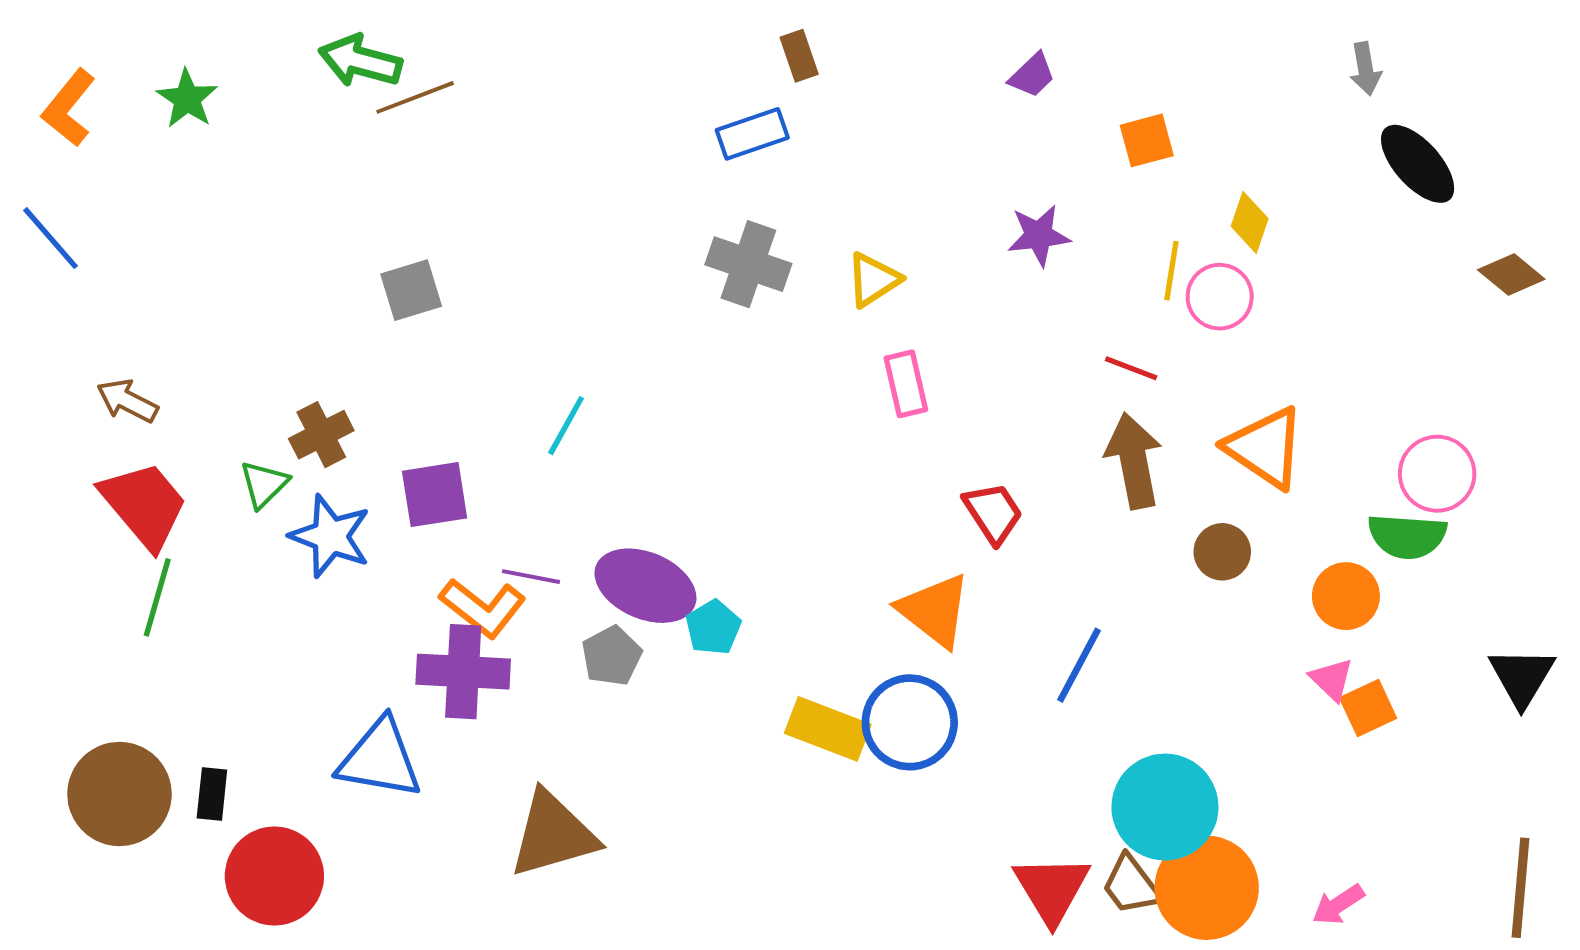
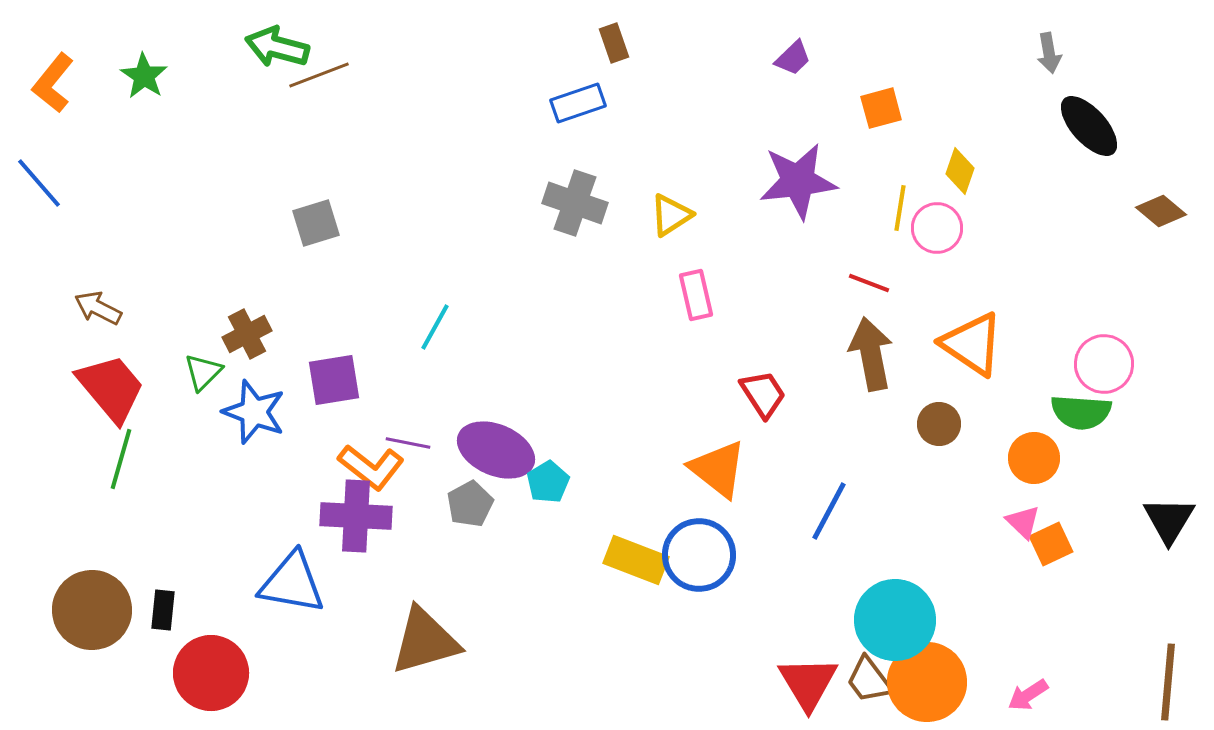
purple star: (1039, 235) -> (798, 181), size x1.6

